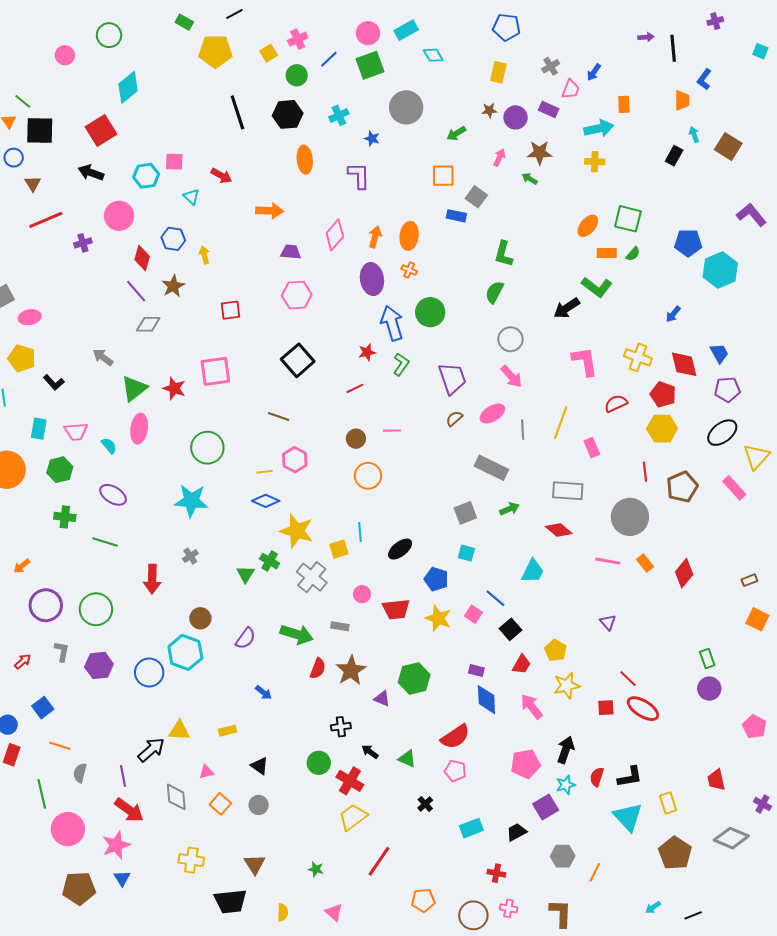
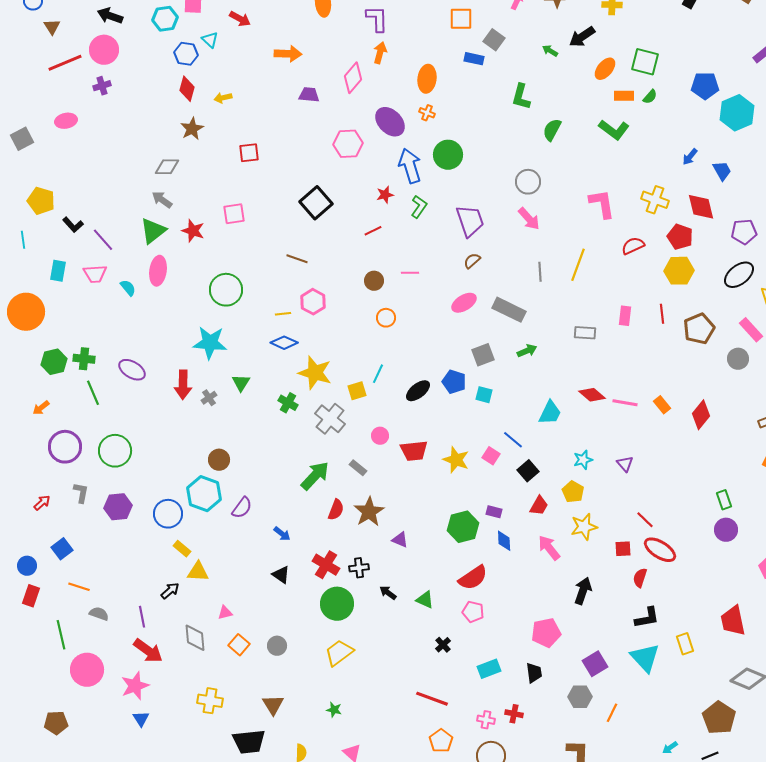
green arrow: (530, 179) -> (550, 51), moved
pink circle: (119, 216) -> (104, 50), moved
orange arrow: (375, 237) -> (380, 53), moved
blue hexagon: (173, 239) -> (186, 54), moved
yellow arrow: (204, 255) -> (223, 98), turned -90
red diamond: (142, 258) -> (187, 89), moved
purple ellipse: (372, 279) -> (390, 122), turned -36
purple line: (136, 291) -> (103, 240), moved
green semicircle: (494, 292) -> (552, 130), moved
pink hexagon: (297, 295) -> (348, 144), moved
black arrow: (567, 308) -> (582, 37), moved
pink ellipse: (30, 317) -> (66, 121), moved
blue trapezoid: (719, 353) -> (722, 171), moved
gray arrow: (103, 357) -> (162, 200), moved
pink square: (215, 371) -> (234, 214), size x0.7
pink ellipse: (492, 414) -> (464, 303), moved
pink rectangle: (592, 448) -> (625, 316), moved, turned 30
green hexagon: (60, 470) -> (54, 362), moved
orange circle: (368, 476) -> (386, 318), size x0.7
gray rectangle: (568, 491) -> (585, 333), size x0.7
purple ellipse: (113, 495) -> (132, 370), moved
gray circle: (630, 517) -> (738, 359), moved, size x0.6
red diamond: (559, 530) -> (592, 395), moved
cyan line: (360, 532) -> (378, 374), turned 30
green line: (105, 542) -> (93, 393), moved, turned 50
green triangle: (246, 574) -> (241, 383), moved
red arrow: (152, 579) -> (183, 385), moved
blue pentagon: (436, 579) -> (454, 382), moved
gray rectangle: (340, 626) -> (358, 468), turned 30
green arrow: (297, 634) -> (315, 476), turned -64
purple semicircle: (246, 638) -> (242, 508), moved
green hexagon: (414, 679) -> (463, 527), moved
blue diamond: (486, 700) -> (504, 541), size x0.7
yellow rectangle: (227, 731) -> (182, 549), moved, turned 54
black arrow: (151, 750) -> (170, 591), size x0.7
green circle: (319, 763) -> (337, 604), size x1.4
pink pentagon: (526, 764) -> (546, 633), moved
black triangle: (260, 766) -> (281, 575), moved
gray semicircle: (80, 773) -> (99, 614), turned 96
red semicircle: (597, 777) -> (640, 578), moved
red trapezoid: (716, 780) -> (733, 621), size x1.4
red cross: (350, 781) -> (326, 565), moved
cyan star: (566, 785) -> (583, 460), moved
purple square: (546, 807) -> (595, 664), moved
yellow trapezoid: (353, 817) -> (339, 653), moved
black trapezoid: (517, 832) -> (534, 673), turned 110
brown pentagon: (675, 853) -> (719, 718), moved
red line: (379, 861) -> (432, 699), moved, turned 76
brown pentagon: (79, 888) -> (56, 723), moved, size x0.7
orange pentagon: (423, 900) -> (441, 741), turned -30
pink cross: (508, 908) -> (486, 720), moved

